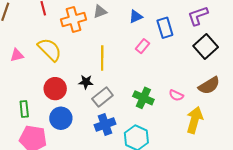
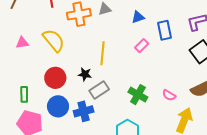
blue cross: (105, 124) -> (84, 111), moved

